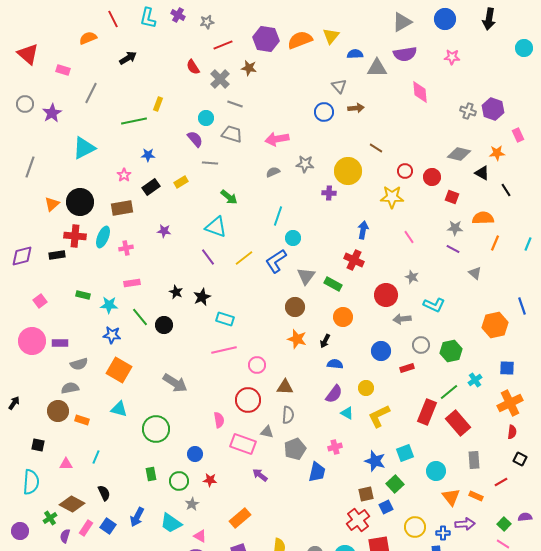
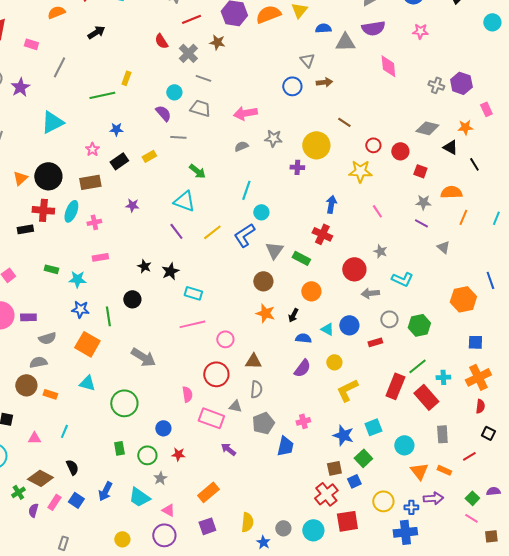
green line: (140, 317) -> (108, 316), moved, turned 30
cyan cross: (475, 380) -> (443, 377), moved, turned 32
cyan triangle: (347, 413) -> (327, 329), moved

